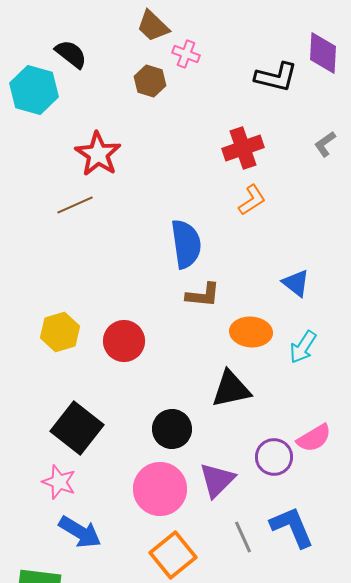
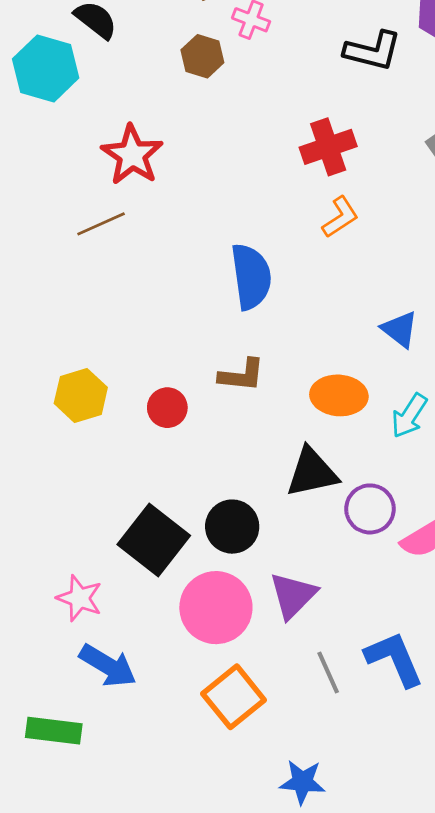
brown L-shape: (203, 295) -> (242, 375), moved
red circle: (124, 341) -> (167, 408), size x0.7
black square: (77, 428) -> (154, 540), moved
purple circle: (274, 457) -> (370, 509), moved

